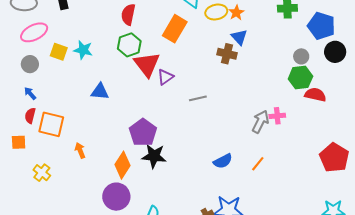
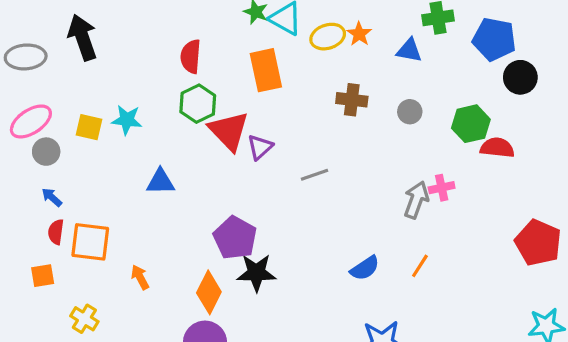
orange rectangle: (175, 29) -> (266, 70), turned -36
pink ellipse: (34, 32) -> (31, 121), moved
blue triangle: (239, 37) -> (409, 50), moved, turned -30
gray circle: (301, 56) -> (410, 112), moved

